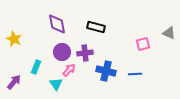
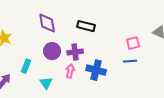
pink arrow: (69, 70) -> (70, 71), moved, turned -32
blue line: (135, 74) -> (130, 61), moved

